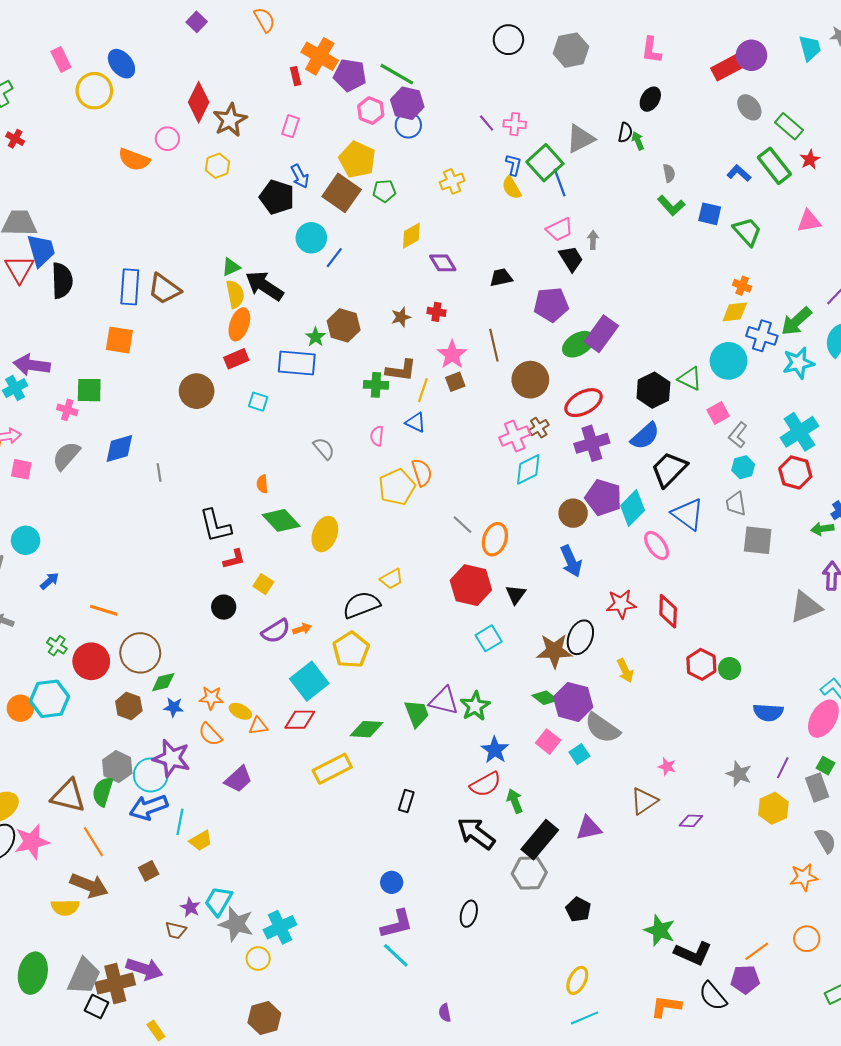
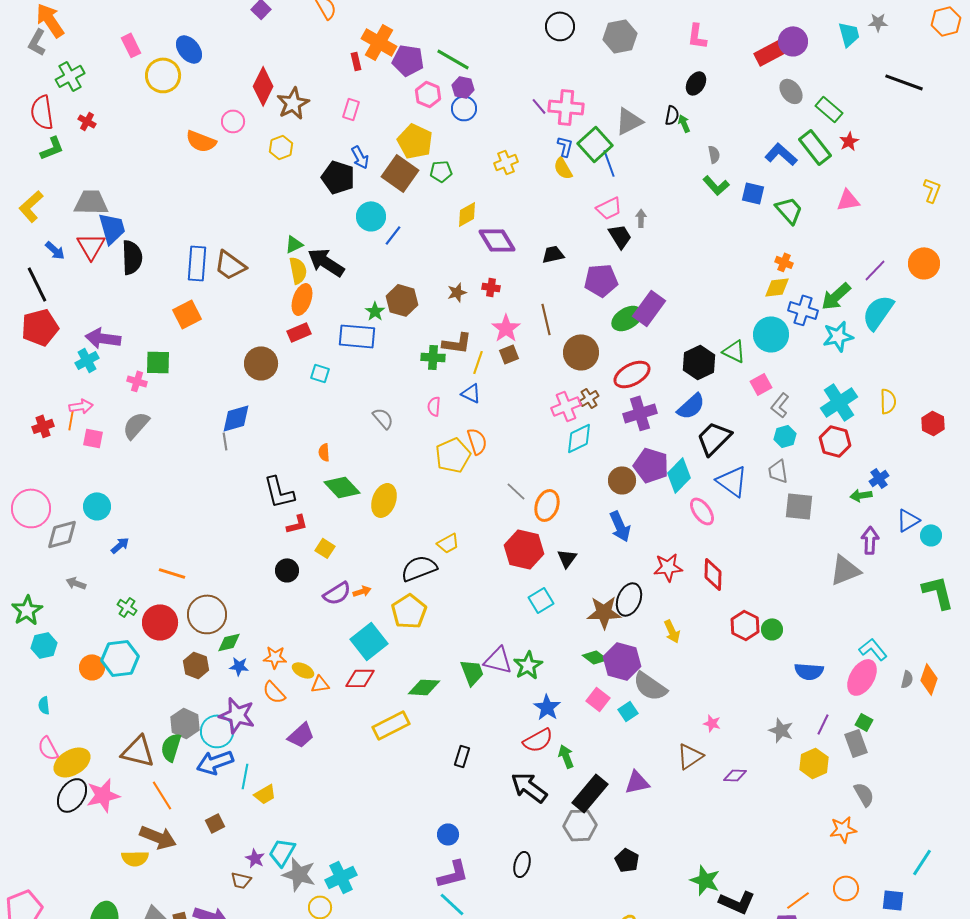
purple hexagon: (407, 103) -> (463, 87), size x0.7
pink cross: (515, 124) -> (566, 107), size x1.6
blue L-shape: (739, 173) -> (781, 154), size x1.4
purple diamond: (443, 263) -> (497, 240), size x1.4
orange square: (119, 340) -> (187, 314), turned -36
blue diamond: (119, 448) -> (236, 418), moved

